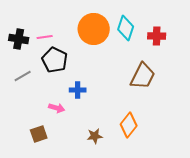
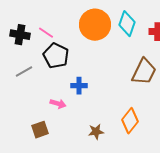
pink line: (45, 37) -> (46, 33), turned 42

